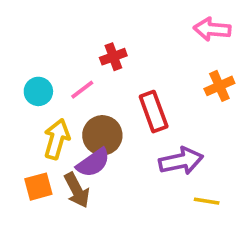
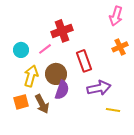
pink arrow: (212, 29) -> (116, 16), turned -78
red cross: (113, 57) -> (62, 31), size x1.5
purple semicircle: (93, 163) -> (62, 90), moved, turned -36

